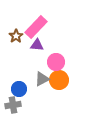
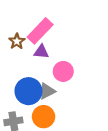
orange circle: (59, 80) -> (44, 117), moved
blue circle: (19, 89) -> (28, 91), moved, size x1.5

